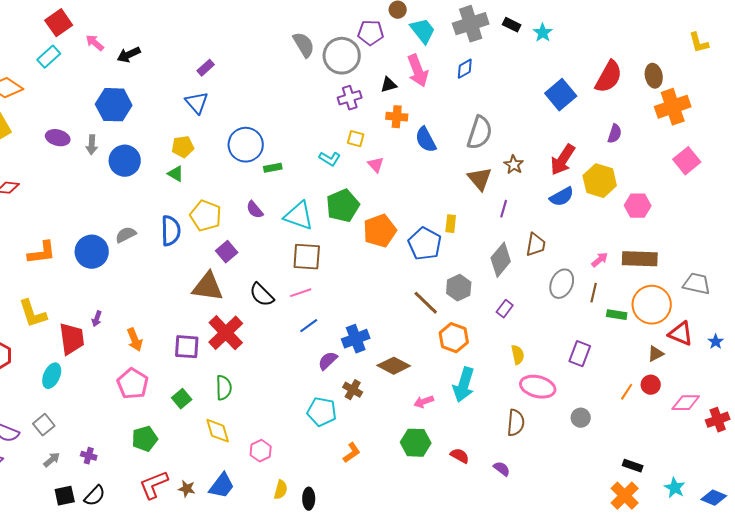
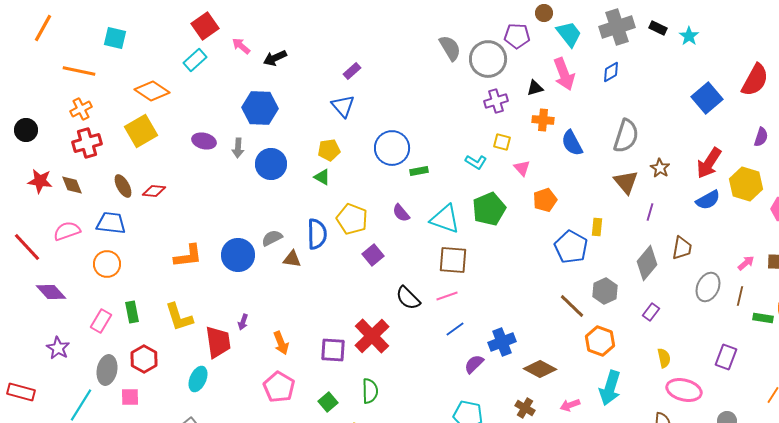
orange pentagon: (380, 231) -> (545, 200), moved, size x0.7
brown triangle: (208, 287) -> (292, 259), moved, size x0.6
brown cross: (353, 390) -> (525, 408), moved

